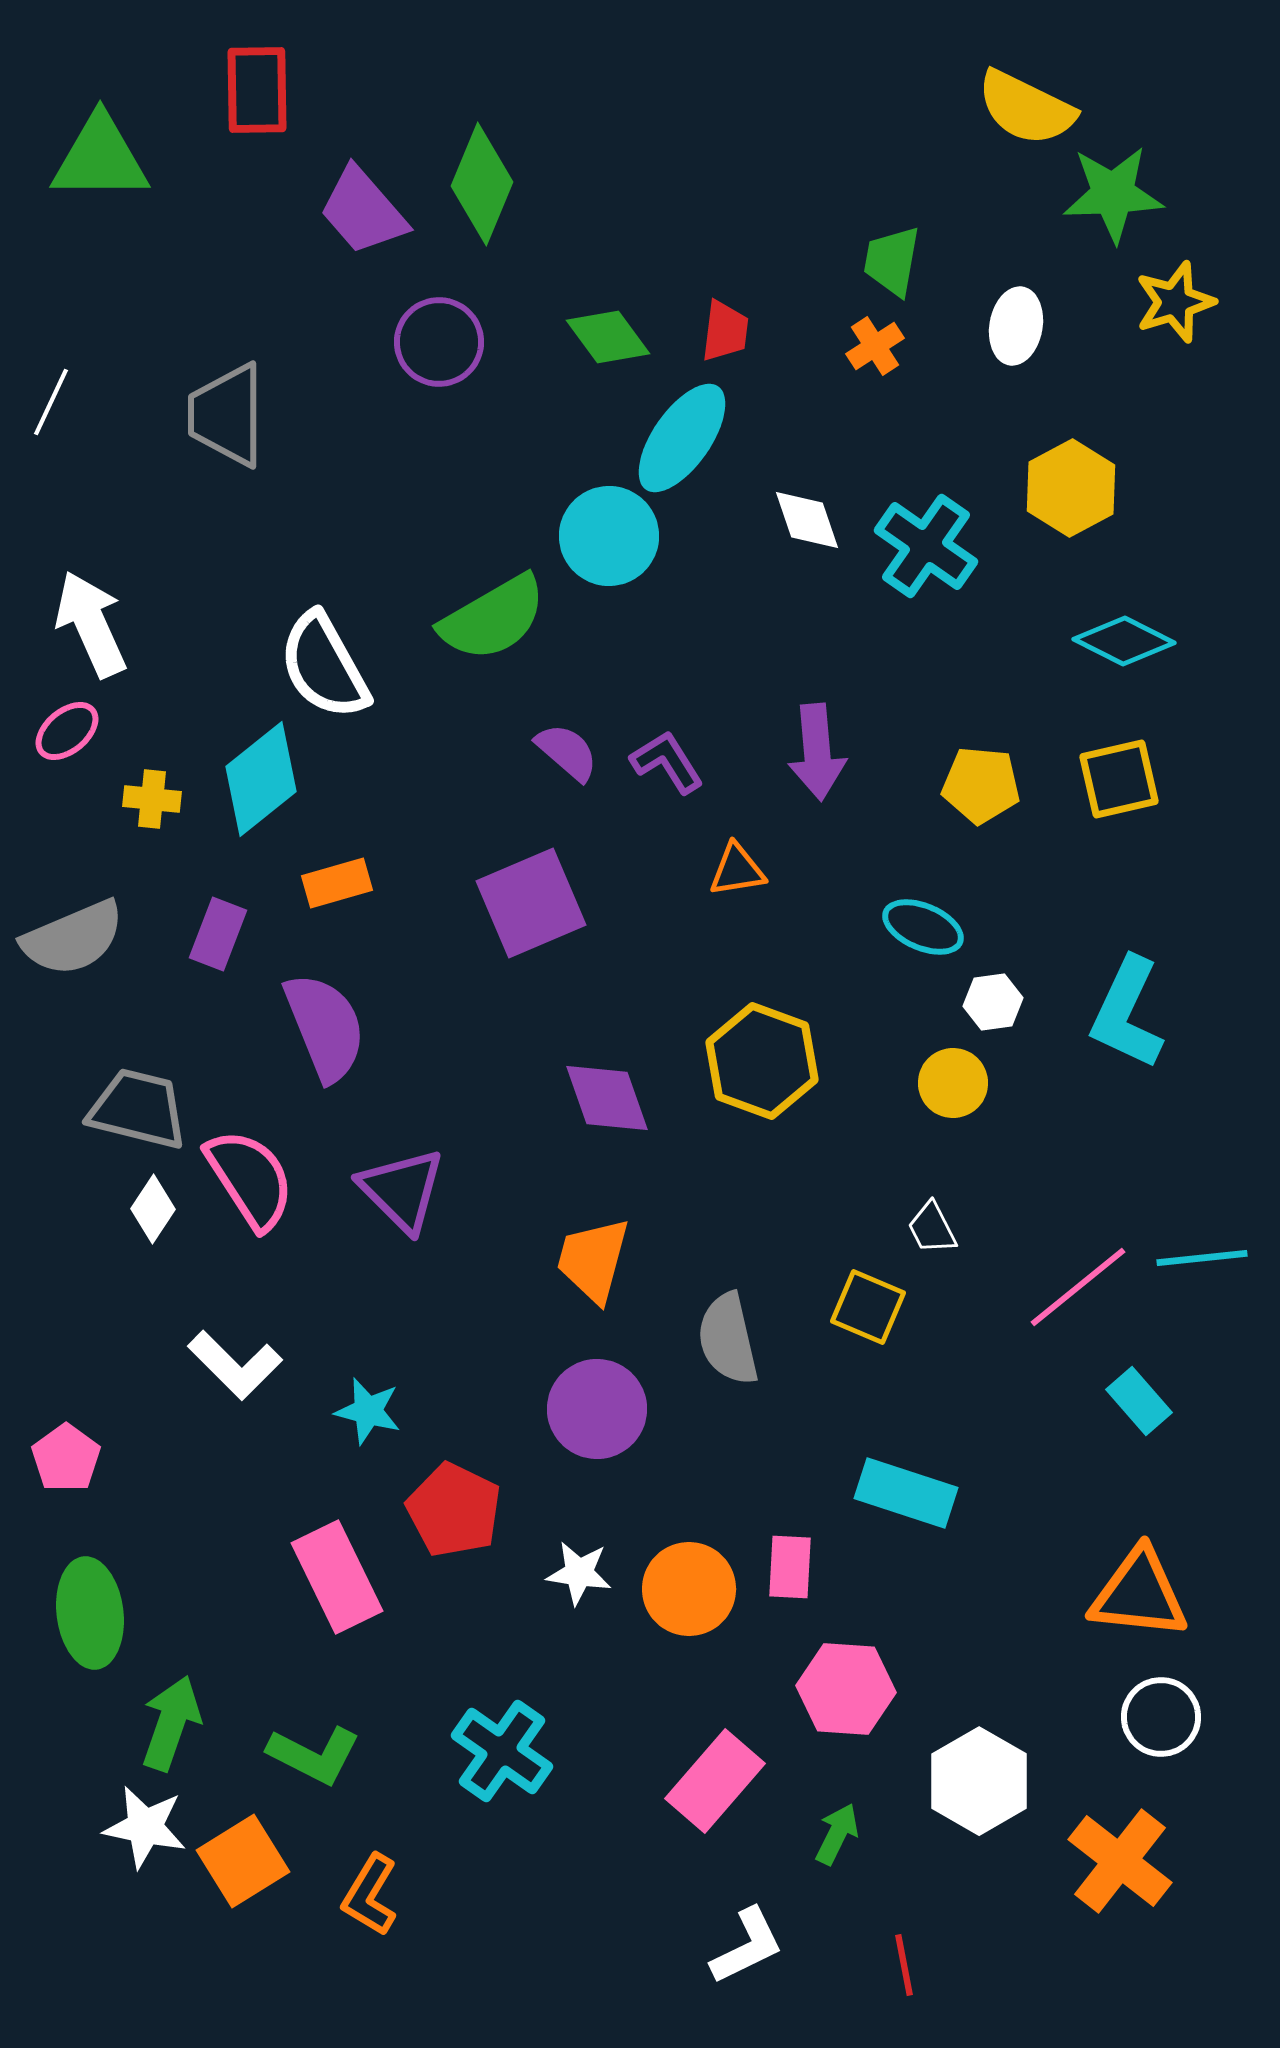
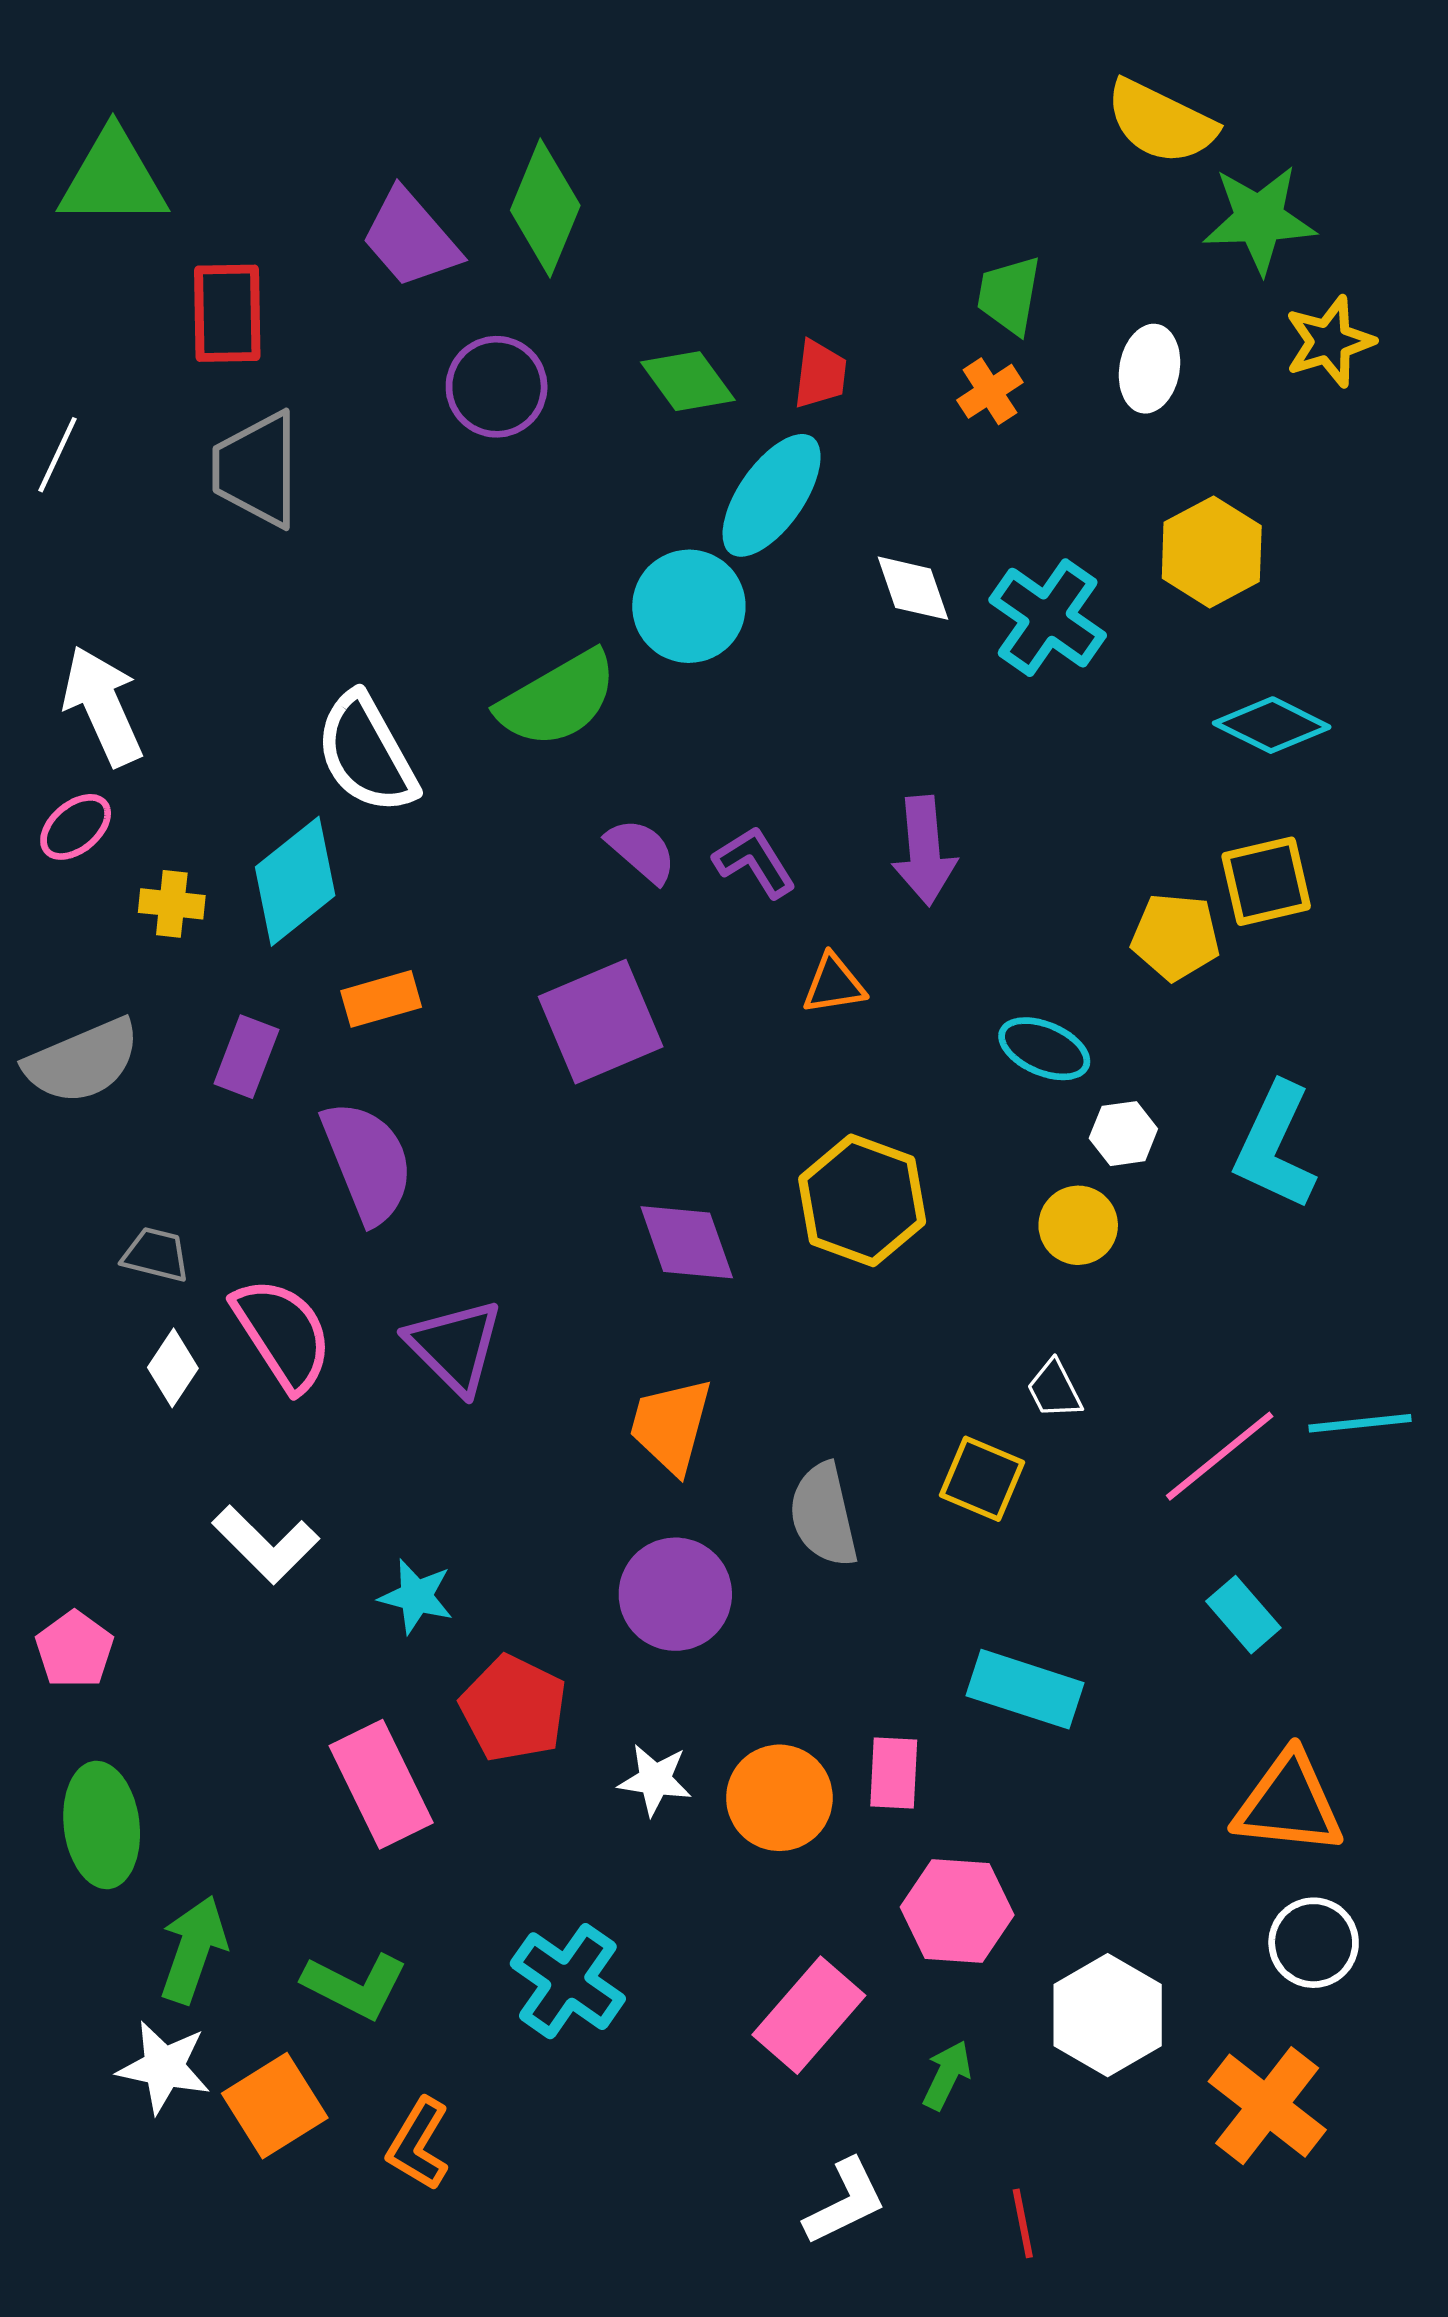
red rectangle: (257, 90) -> (227, 313), moved
yellow pentagon: (981, 785) -> (1176, 937), moved
gray trapezoid: (138, 1109) -> (156, 1255), size x0.6
cyan rectangle: (1139, 1401) -> (1243, 1615), moved

